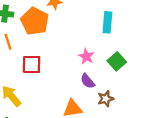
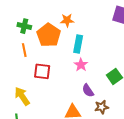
cyan rectangle: (107, 22) -> (78, 44), moved
pink star: (86, 56) -> (81, 65), moved

